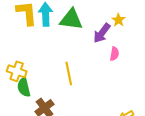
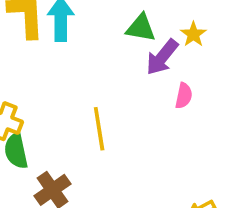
green triangle: (71, 19) -> (141, 28), moved, size x0.7

